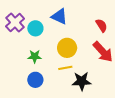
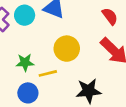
cyan circle: (35, 28) -> (25, 15), moved
yellow line: (65, 68) -> (48, 73), moved

